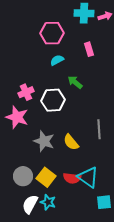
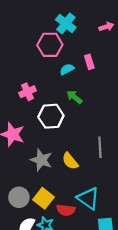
cyan cross: (84, 13) -> (66, 23), moved, turned 36
cyan semicircle: (57, 60) -> (67, 69), moved
pink cross: (26, 92) -> (27, 92), moved
red semicircle: (72, 178) -> (66, 210), moved

